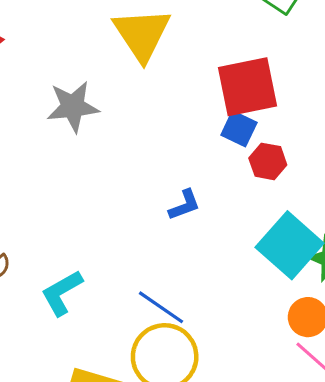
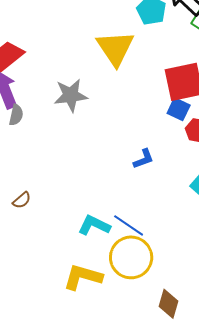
cyan L-shape: (62, 293) -> (94, 225), moved, turned 56

